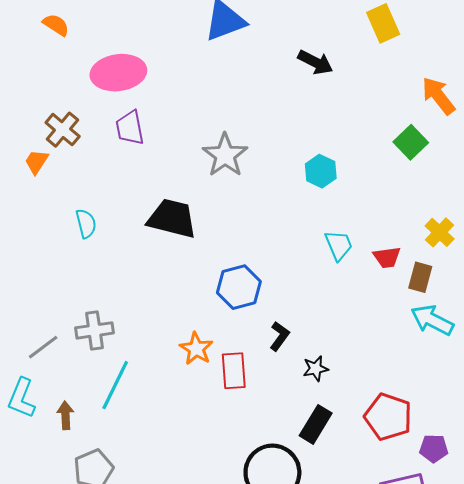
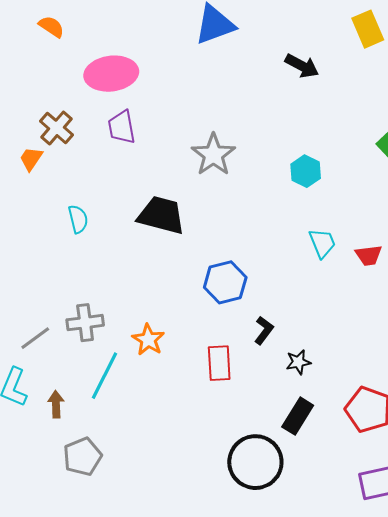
orange star: (196, 349) -> (148, 340), moved

